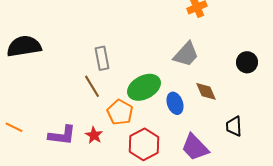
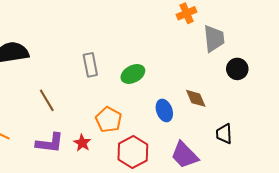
gray trapezoid: (186, 54) -> (214, 39), moved, turned -48
brown line: (92, 86) -> (47, 100), moved
green ellipse: (144, 87) -> (133, 74), moved, size x0.7

